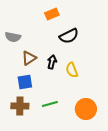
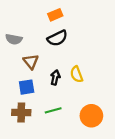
black semicircle: (69, 36) -> (57, 38), moved
brown triangle: (29, 58) -> (31, 62), turned -35
black arrow: (52, 62) -> (55, 77), moved

